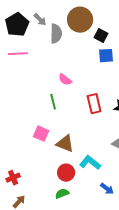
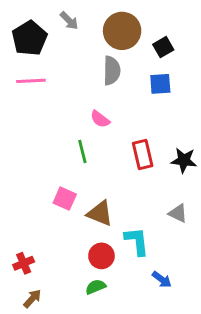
gray arrow: (40, 20) -> (69, 21), moved
gray semicircle: (56, 34) -> (112, 71), moved
black square: (101, 36) -> (163, 47), moved, turned 32
cyan L-shape: (90, 163) -> (137, 241), turned 45

